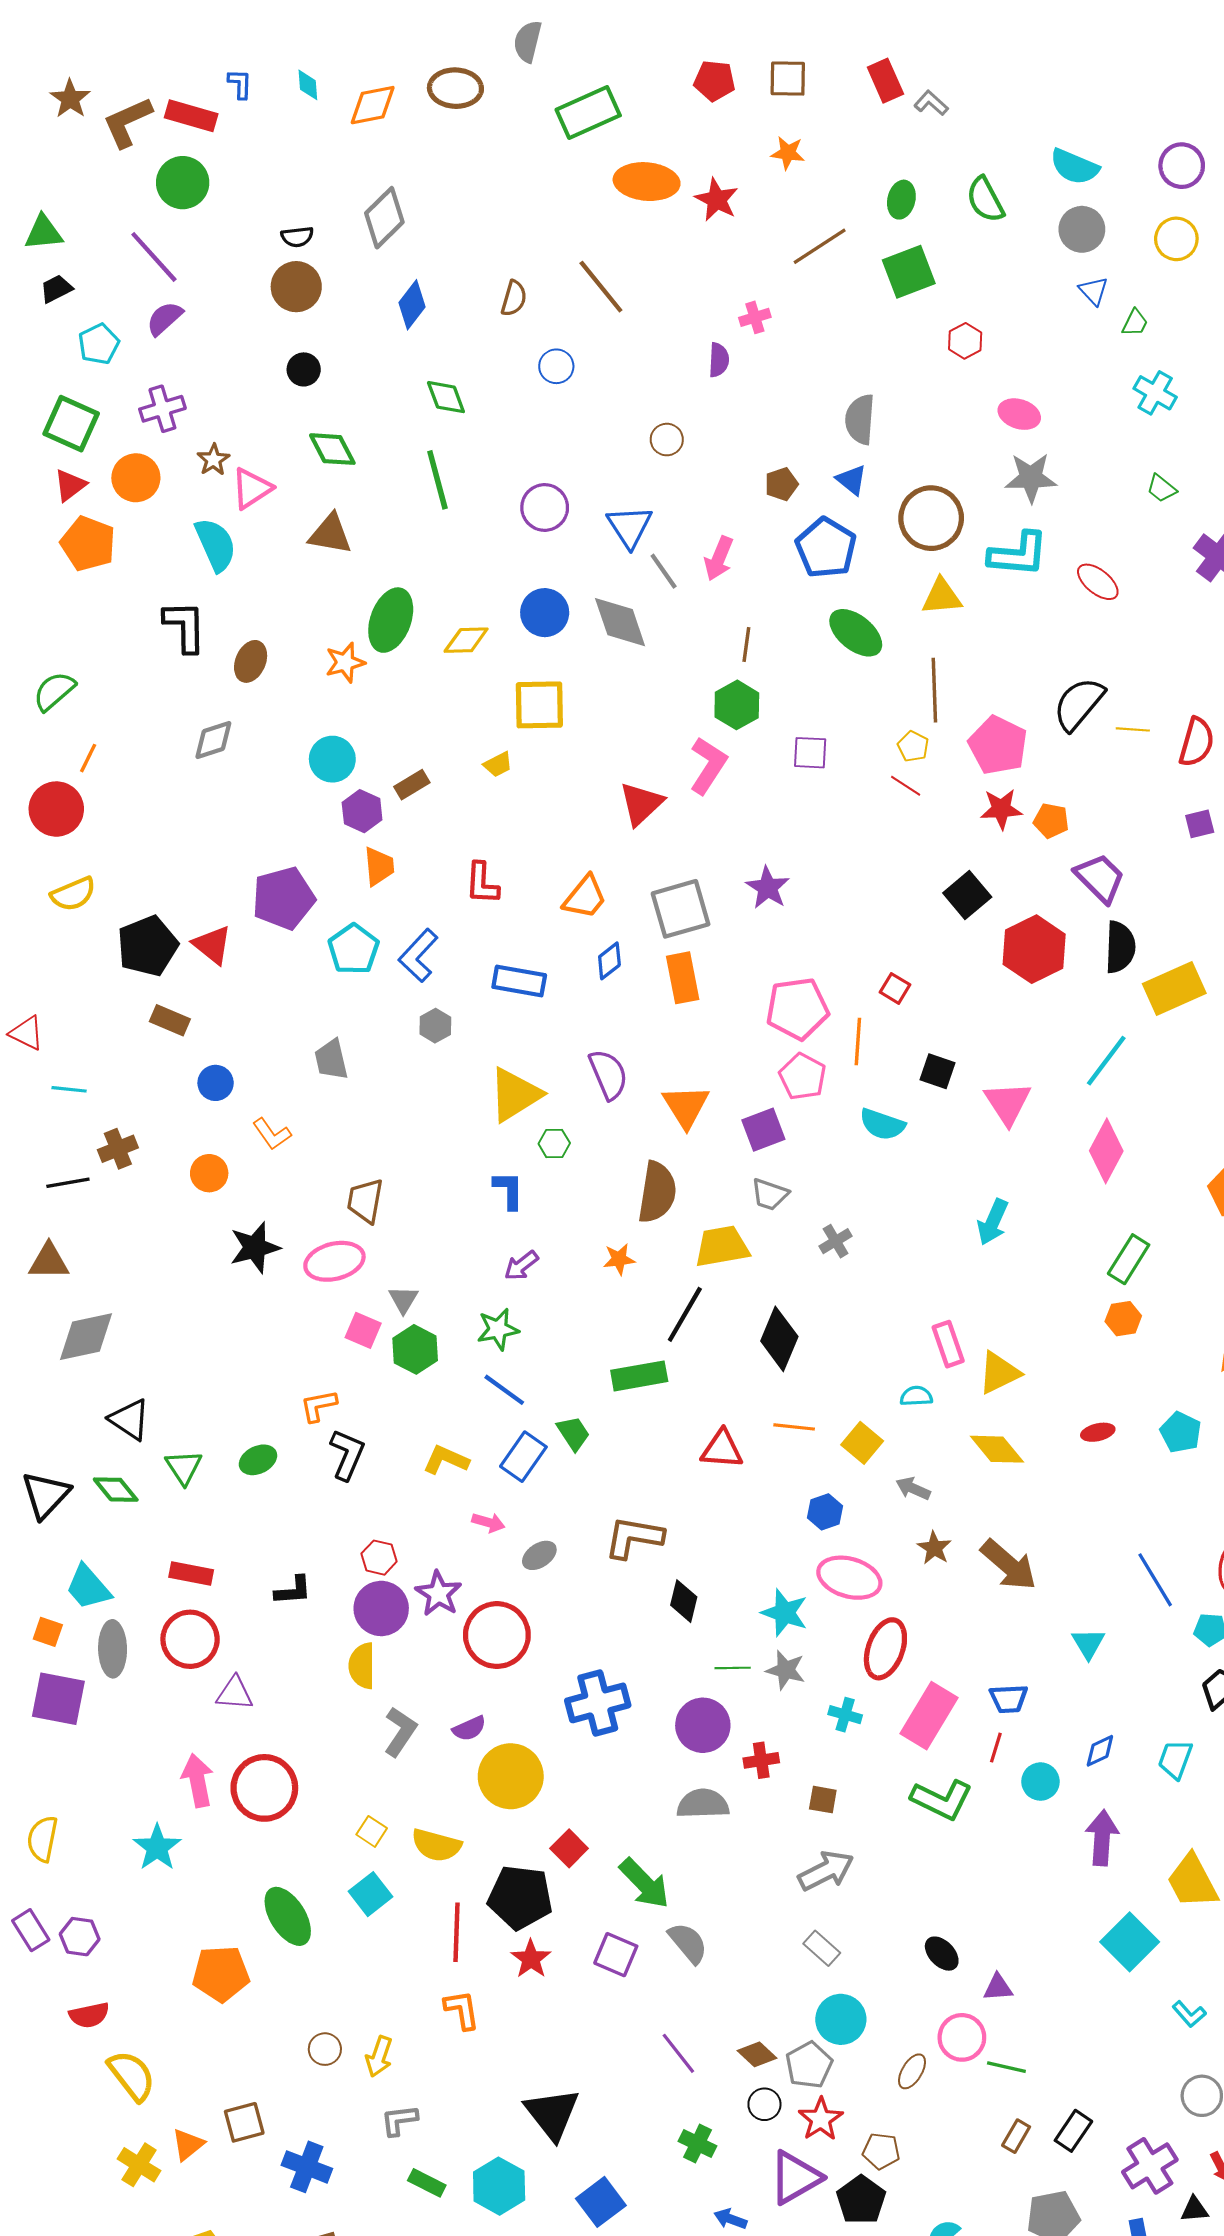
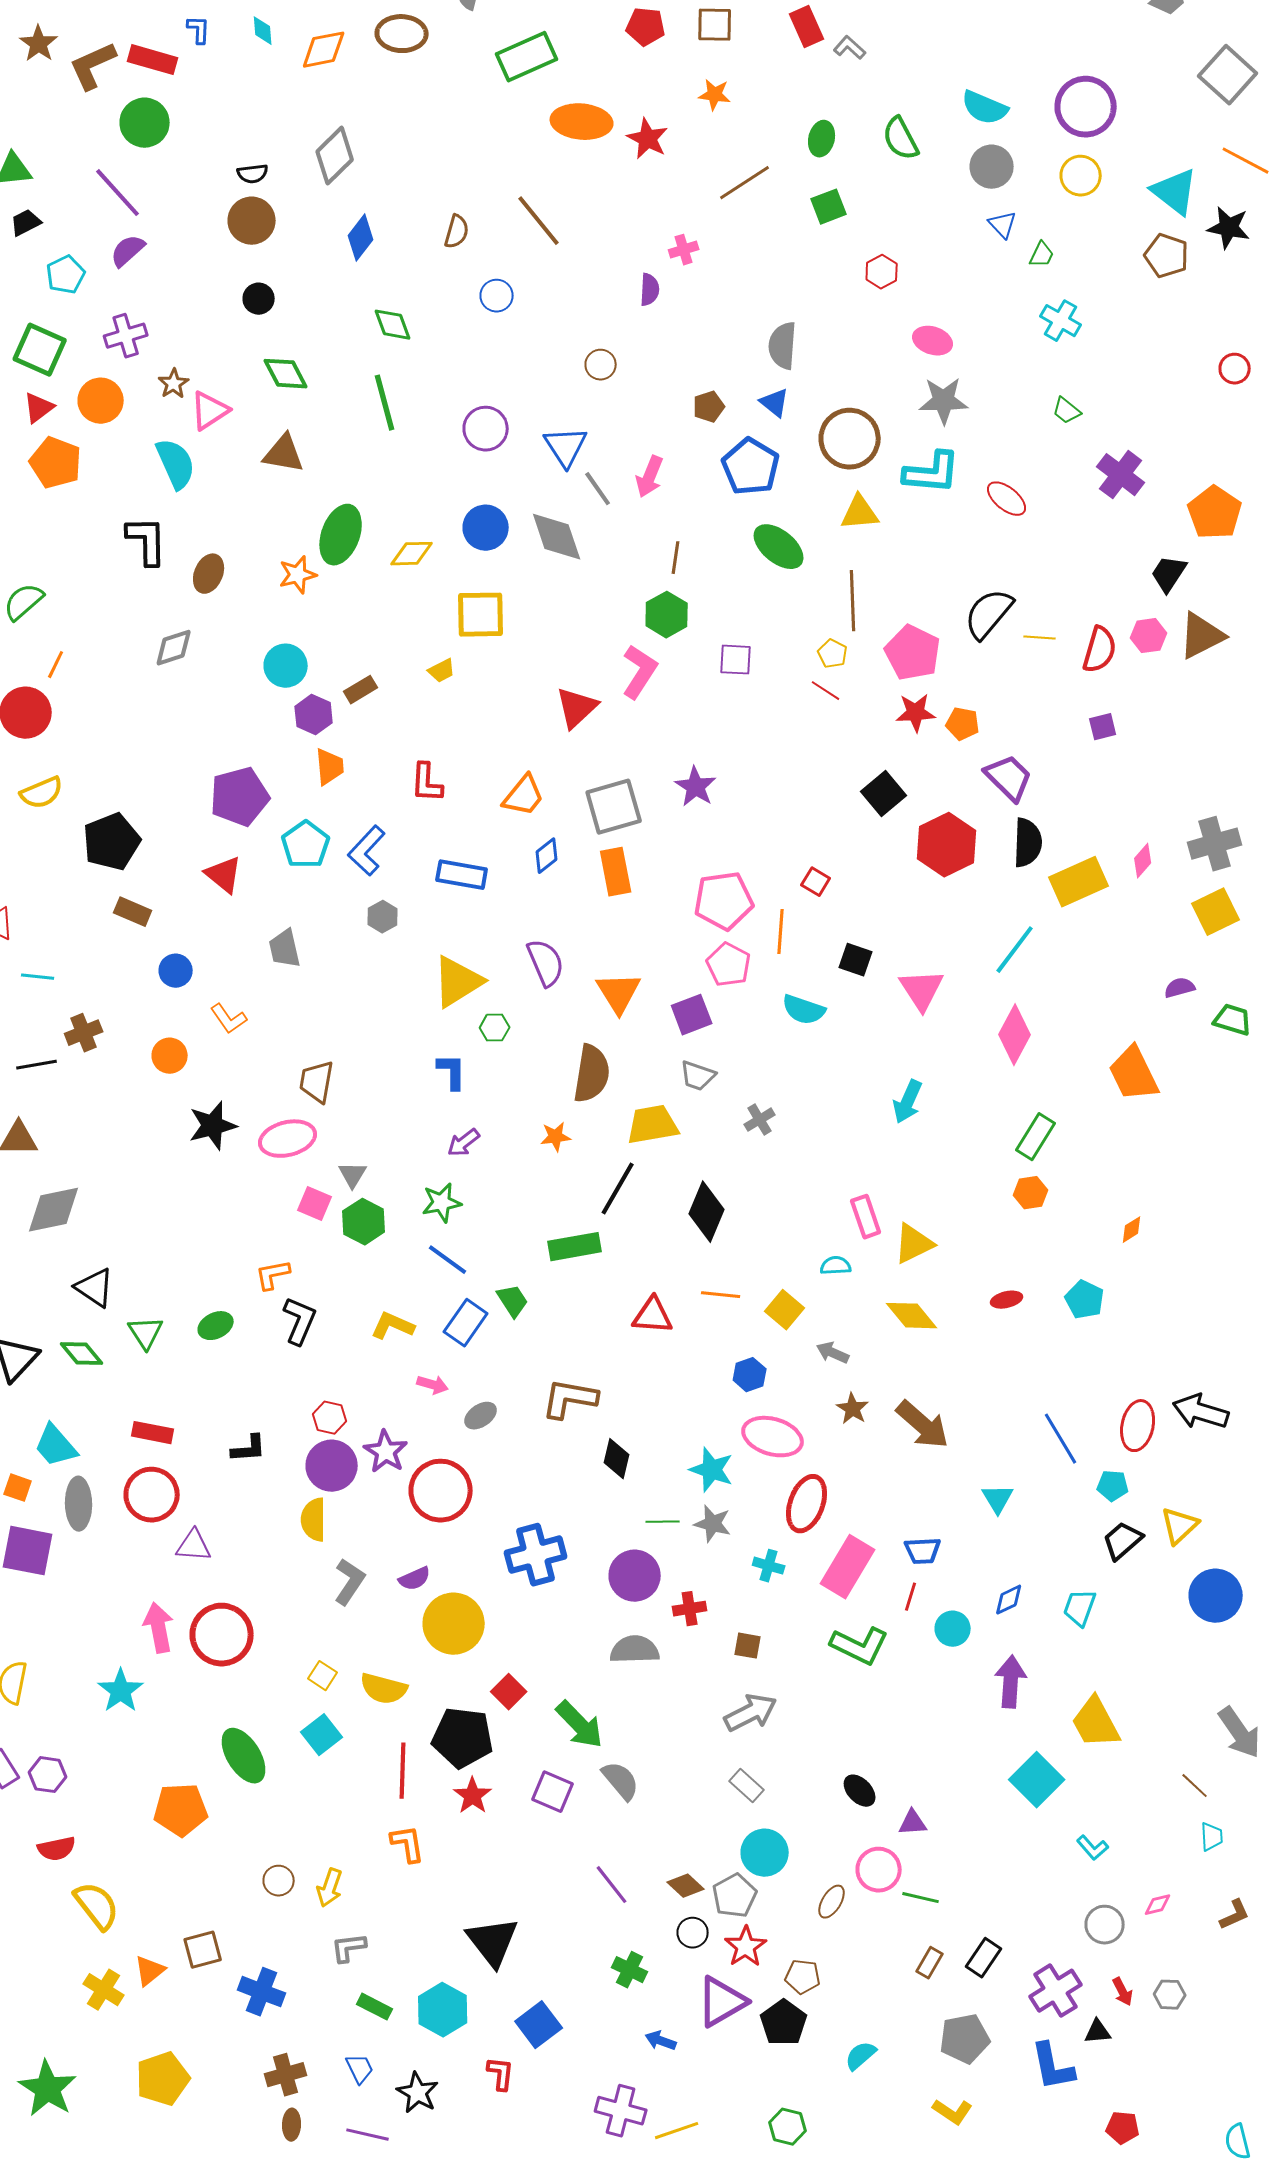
purple circle: (1182, 166) -> (1086, 107), size x1.4
green square: (909, 272) -> (829, 207), size x0.7
red triangle: (212, 945) -> (224, 875), moved

